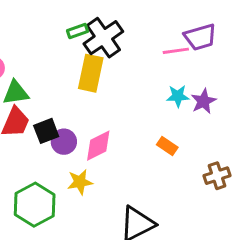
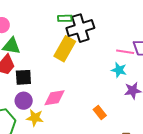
cyan star: (178, 96) -> (119, 70), moved
purple circle: (64, 142) -> (24, 101), moved

